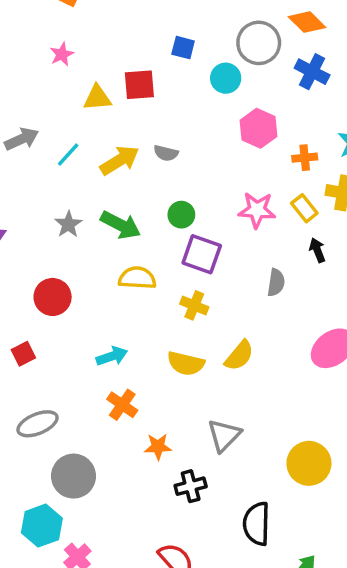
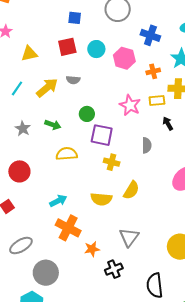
blue cross: (312, 72) -> (150, 35), moved
cyan circle: (226, 78) -> (96, 49), moved
red square: (139, 85) -> (67, 47), moved
yellow rectangle: (304, 208) -> (157, 100), turned -49
pink star: (257, 210) -> (130, 105), turned 30
green arrow: (121, 225) -> (53, 125), size x0.7
yellow cross: (194, 305) -> (112, 162), moved
orange cross: (122, 405) -> (68, 228), size x1.4

